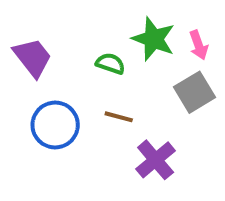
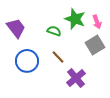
brown line: (119, 117) -> (58, 57), turned 32

